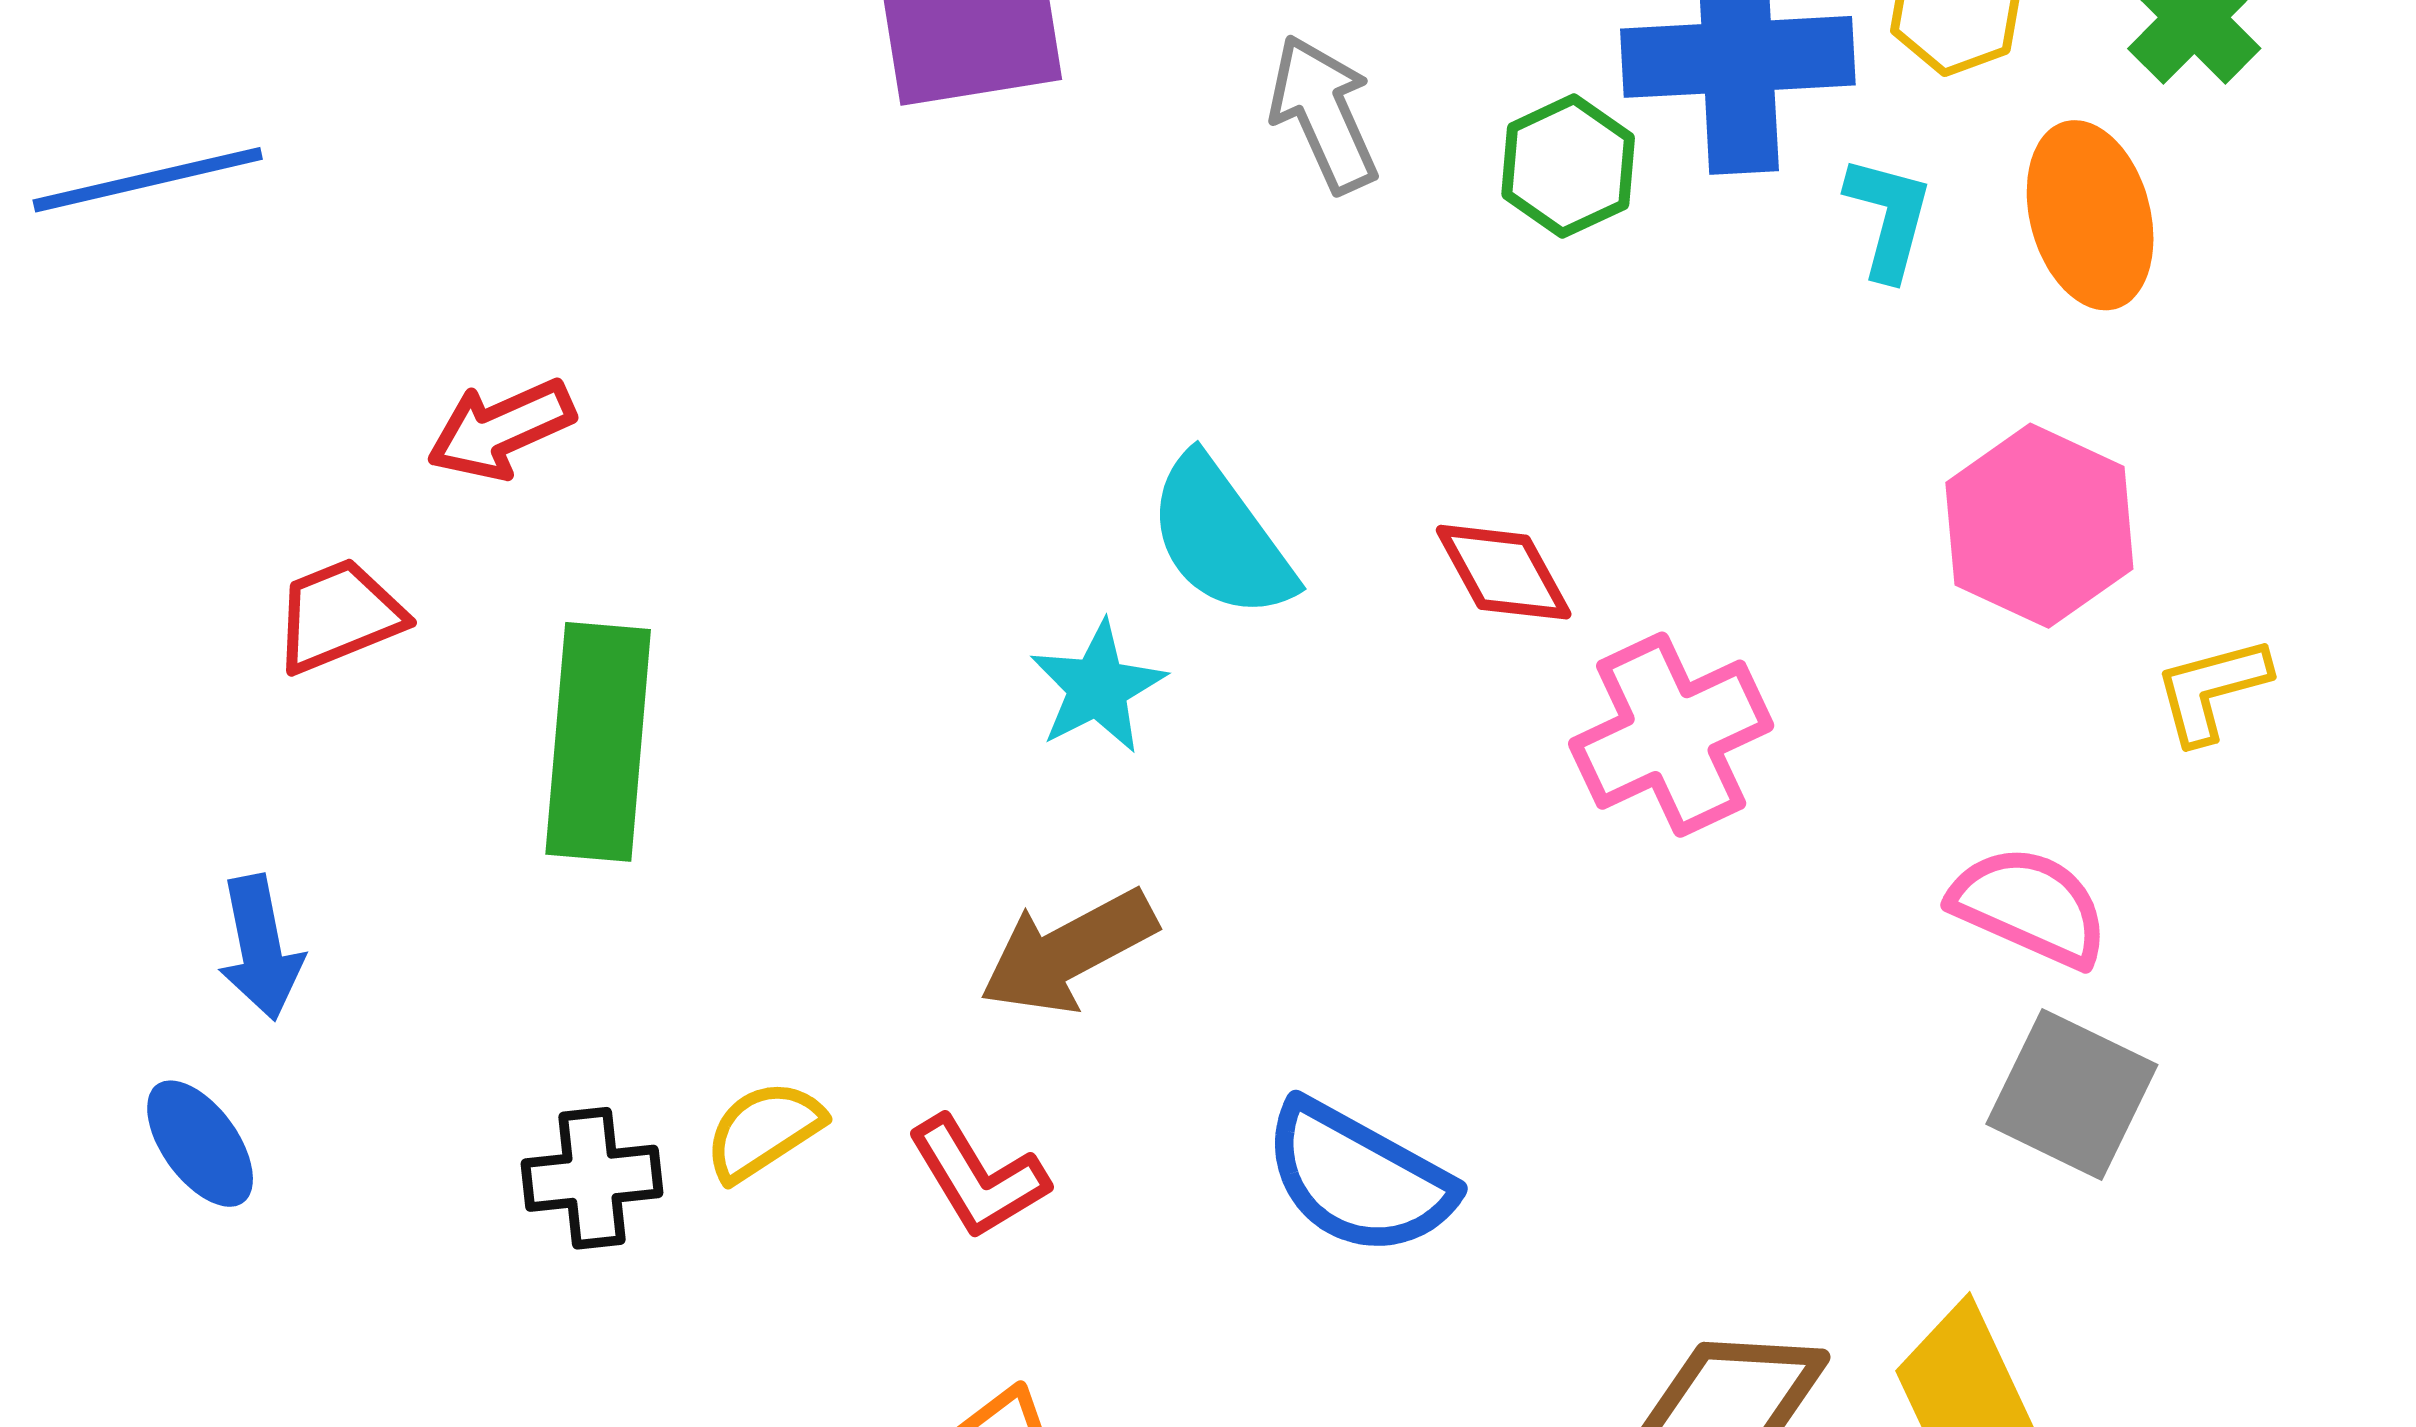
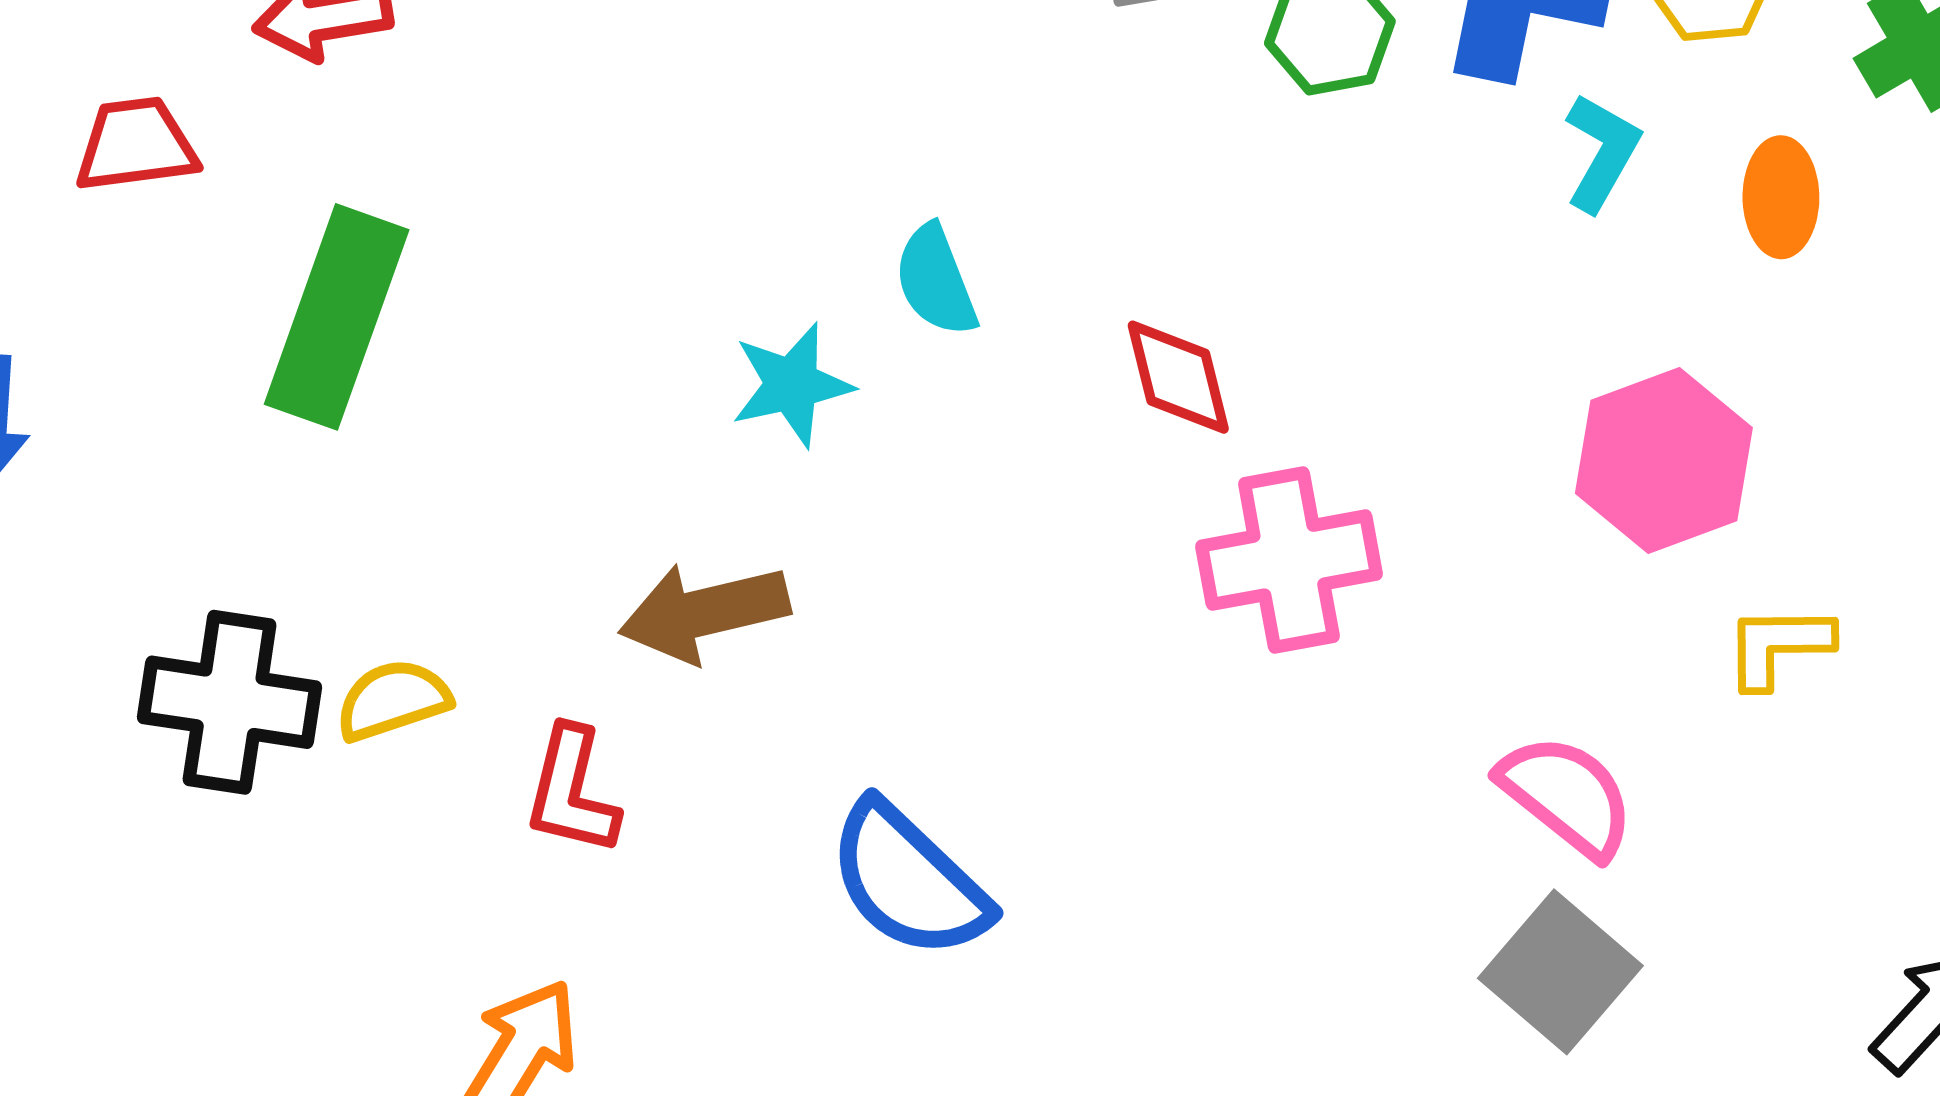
orange ellipse: (2090, 215) -> (1781, 197), size x0.7
cyan semicircle: (1221, 537) -> (936, 281), size x0.7
red L-shape: (978, 1177) -> (572, 791), turned 30
black cross: (592, 1178) -> (230, 702), size x1.4

